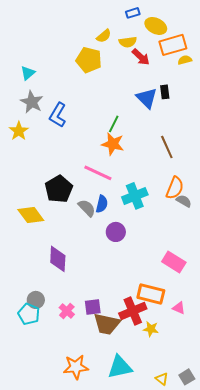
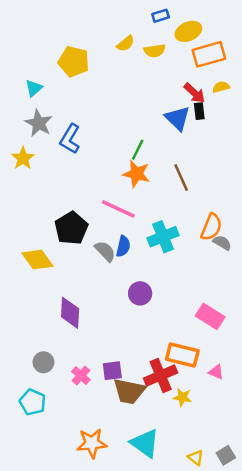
yellow ellipse: (156, 26) -> (188, 31), turned -50
red arrow: (141, 57) -> (194, 93), moved
yellow pentagon: (89, 60) -> (74, 62), moved
yellow semicircle: (185, 60) -> (221, 87), moved
brown line: (167, 147) -> (181, 178), moved
purple circle: (116, 232) -> (140, 293), moved
cyan pentagon: (29, 314) -> (33, 402), moved
cyan triangle: (120, 367) -> (145, 443), turned 48

